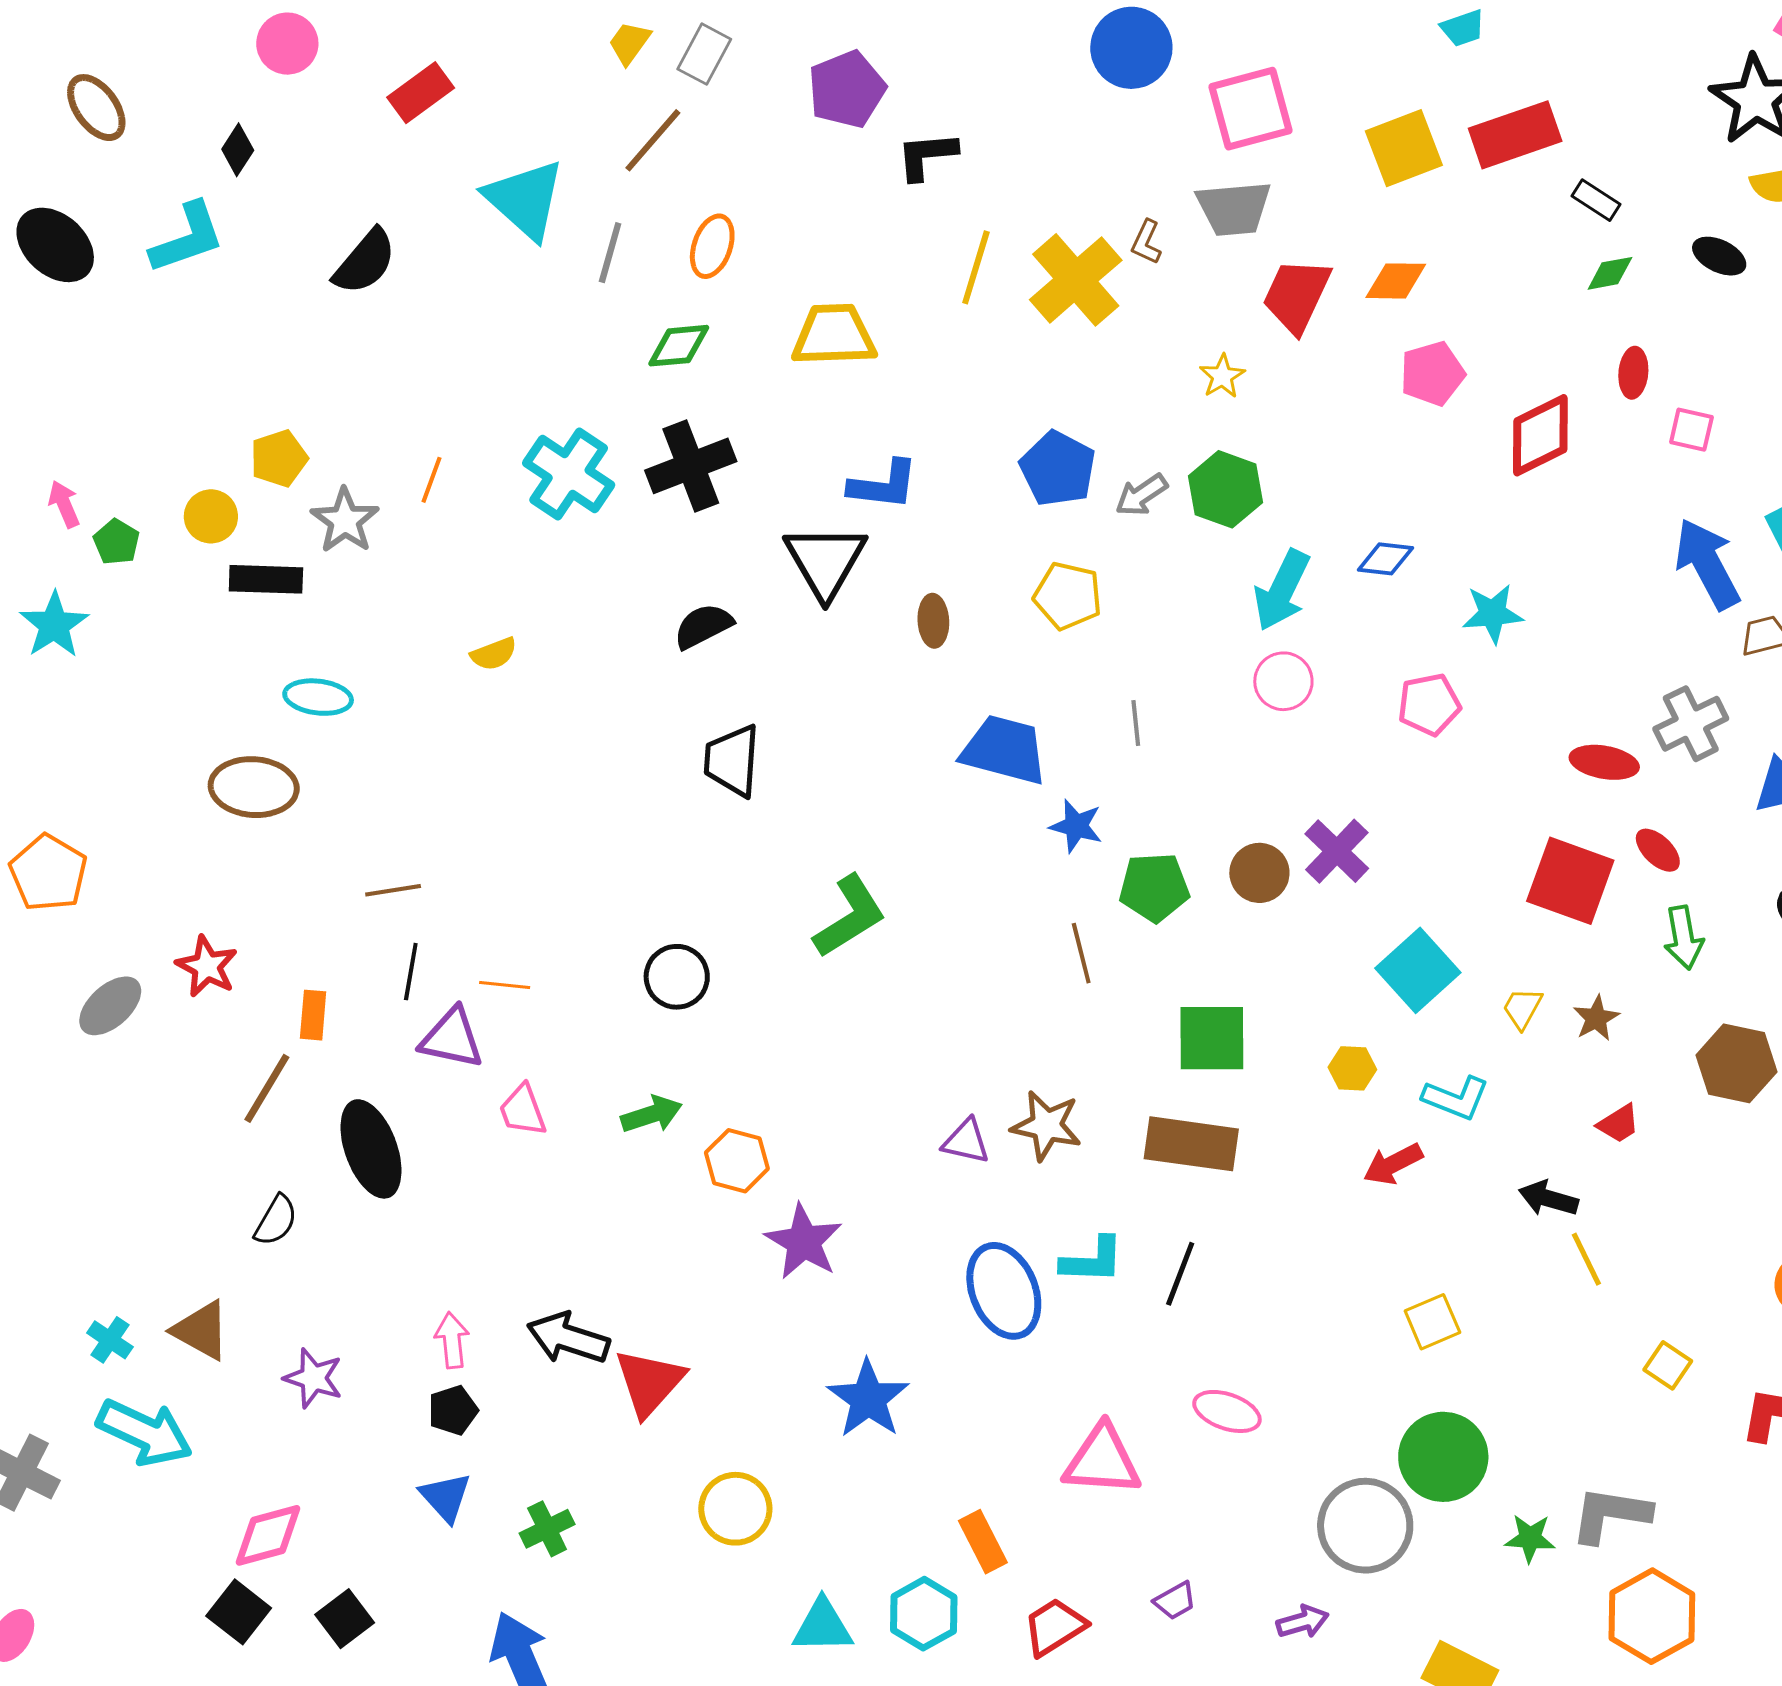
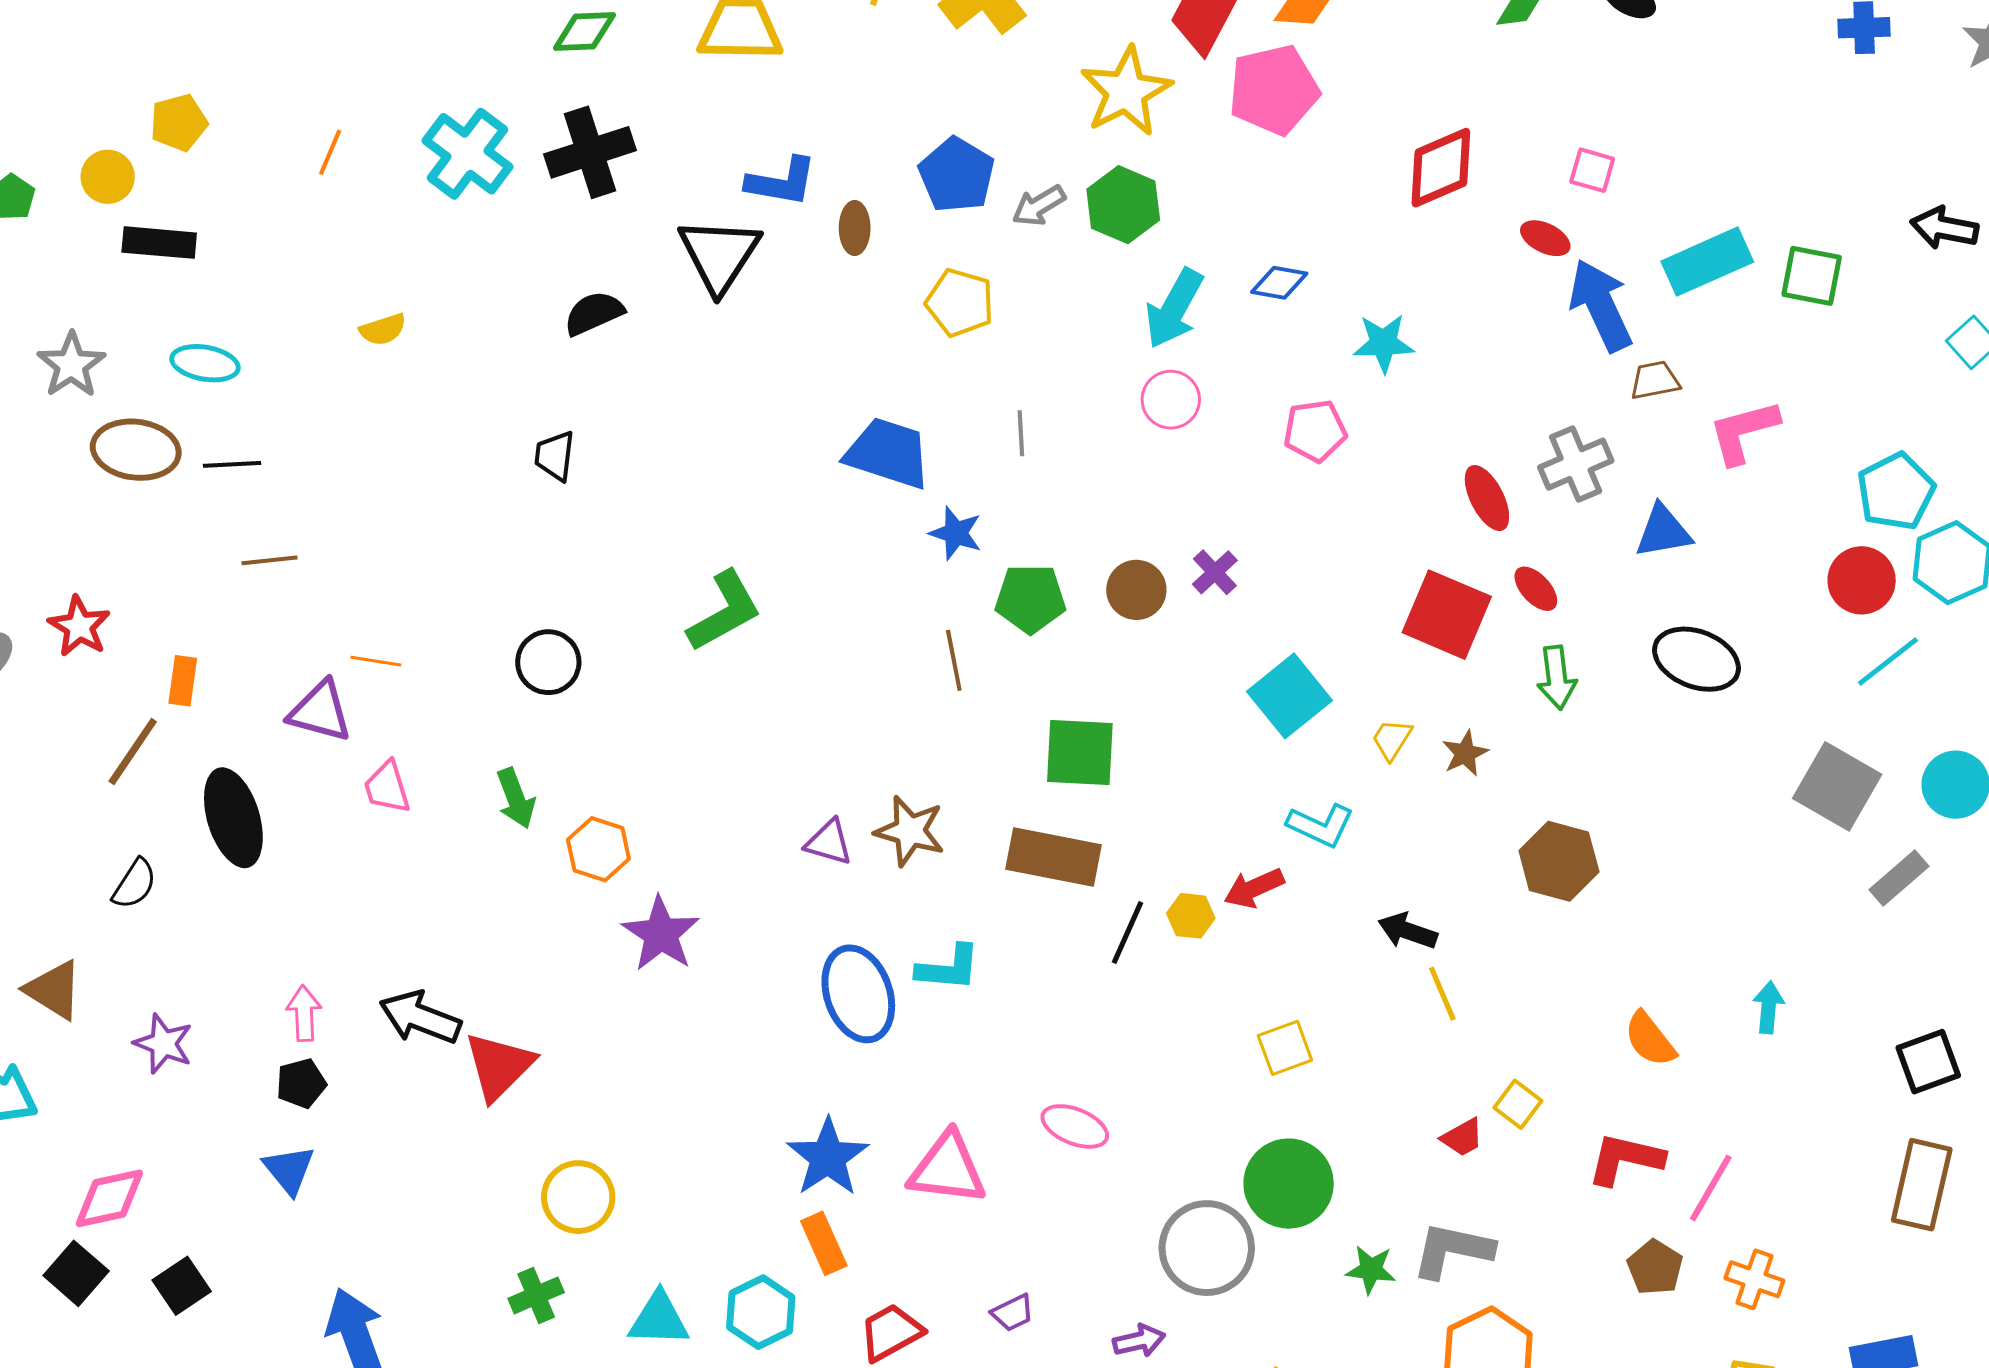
red ellipse: (1633, 373) -> (1545, 238), moved, turned -72
pink pentagon: (1432, 374) -> (1274, 90), moved, size x1.4
yellow star: (1222, 376) -> (1126, 91), size x2.0
gray star: (345, 520) -> (71, 365), moved
brown ellipse: (933, 621) -> (855, 228), moved
black trapezoid: (732, 761) -> (555, 456), moved, size x0.7
red ellipse: (1604, 762) -> (1487, 498), turned 50
purple cross: (1337, 851) -> (1215, 572), size x0.7
black line: (411, 972) -> (232, 464), moved, turned 74
brown hexagon: (1737, 1063) -> (1559, 861), moved
yellow hexagon: (1352, 1068) -> (1191, 916), moved
green arrow: (652, 1114) -> (516, 798), turned 84
red trapezoid: (1619, 1124) -> (1462, 1137), moved
black line: (1180, 1274) -> (1127, 932), moved
blue star: (868, 1399) -> (828, 1157), moved
green cross: (547, 1529) -> (536, 1295), moved

